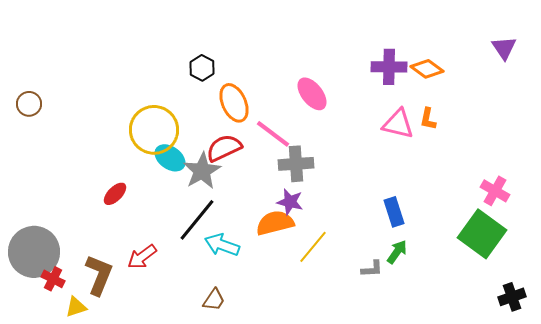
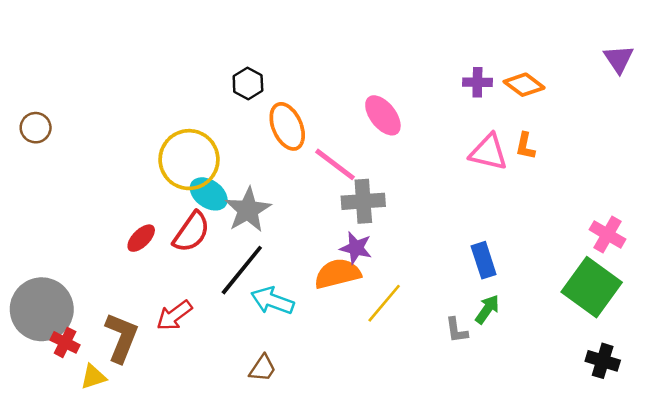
purple cross: (389, 67) -> (477, 82), size x0.7
red semicircle: (224, 148) -> (191, 232), moved, turned 150
gray L-shape: (372, 269) -> (457, 330), turned 85
black cross: (512, 297) -> (603, 361), moved, turned 36

